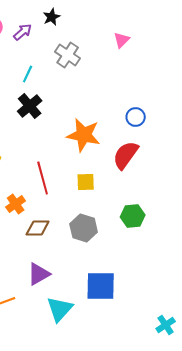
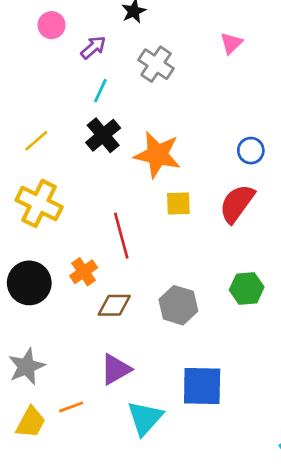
purple arrow: (23, 32) -> (93, 47), moved
orange star: (84, 135) -> (157, 155), moved
yellow square: (86, 182) -> (178, 203), moved

